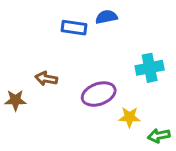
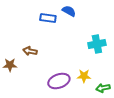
blue semicircle: (106, 17) -> (69, 11), turned 40
purple ellipse: (99, 94) -> (59, 81), moved

